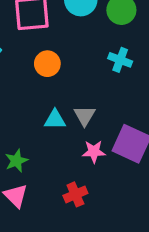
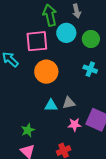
orange circle: (47, 64) -> (46, 72), size x1.5
gray triangle: (84, 116) -> (69, 103), turned 48

